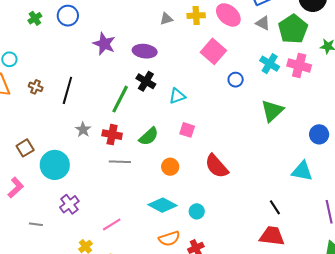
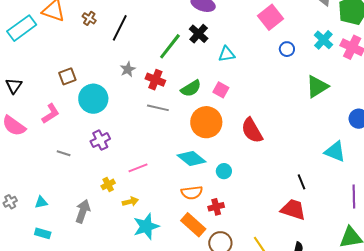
pink square: (187, 130) -> (221, 90), moved
orange circle: (170, 167) -> (206, 122), size x1.8

